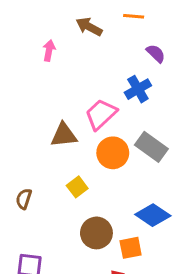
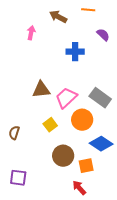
blue cross: (138, 89) -> (75, 52), moved, turned 30
pink trapezoid: (101, 114) -> (66, 98), moved
orange circle: (113, 153) -> (82, 120), moved

